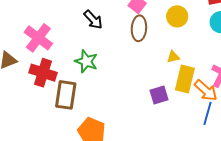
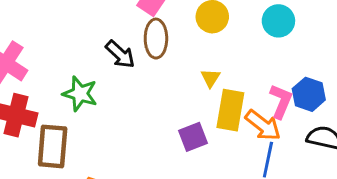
black arrow: (93, 20) -> (120, 54), moved
yellow triangle: (173, 57) -> (210, 78), turned -40

